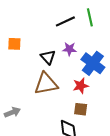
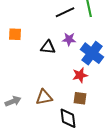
black triangle: (48, 57) -> (48, 47), turned -42
brown triangle: (46, 84) -> (44, 97), moved, size x0.7

